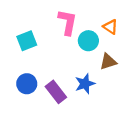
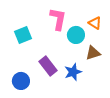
blue circle: (27, 84) -> (21, 81), moved
purple rectangle: (56, 92) -> (48, 66), moved

